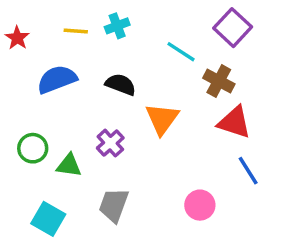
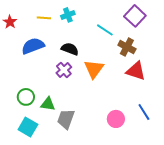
purple cross: (110, 143) -> (64, 70), moved
green circle: (33, 148) -> (26, 97), moved
green triangle: (69, 165) -> (48, 104), moved
blue line: (248, 171) -> (144, 112), moved

